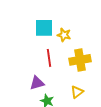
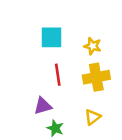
yellow star: (64, 35) -> (93, 46), moved

